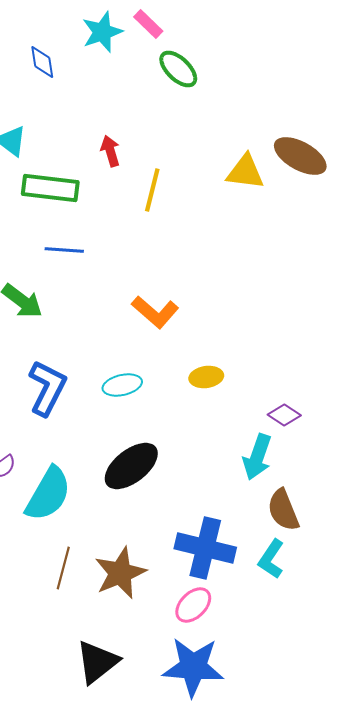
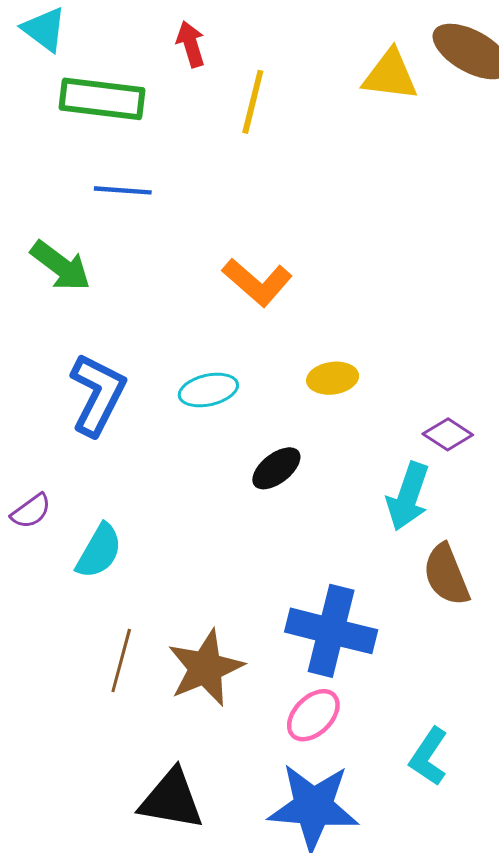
black ellipse: (131, 466) -> (276, 468), moved, size x0.6
cyan semicircle: (48, 494) -> (99, 551), size x0.7
cyan L-shape: (271, 559) -> (429, 757), moved
black triangle: (97, 662) -> (171, 799), turned 48

